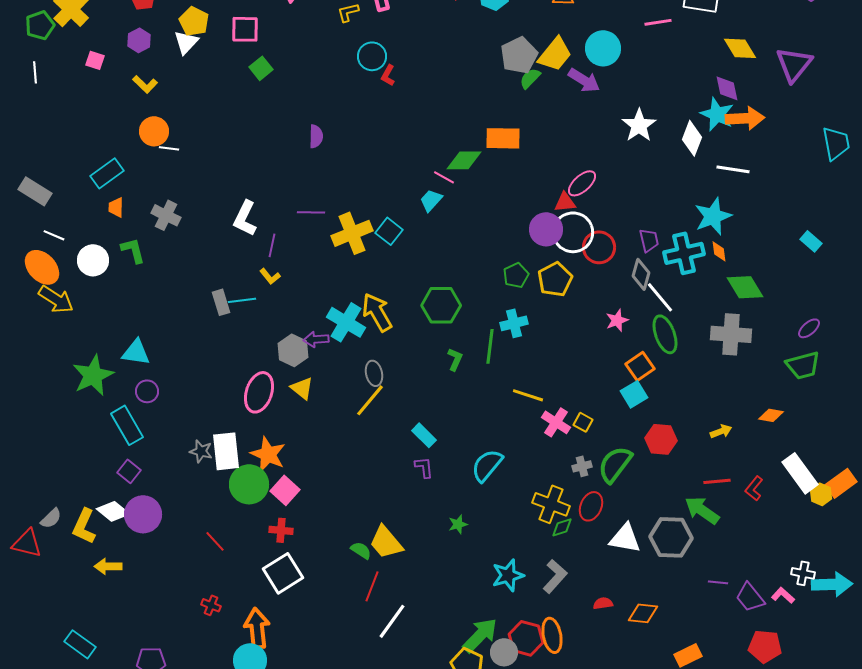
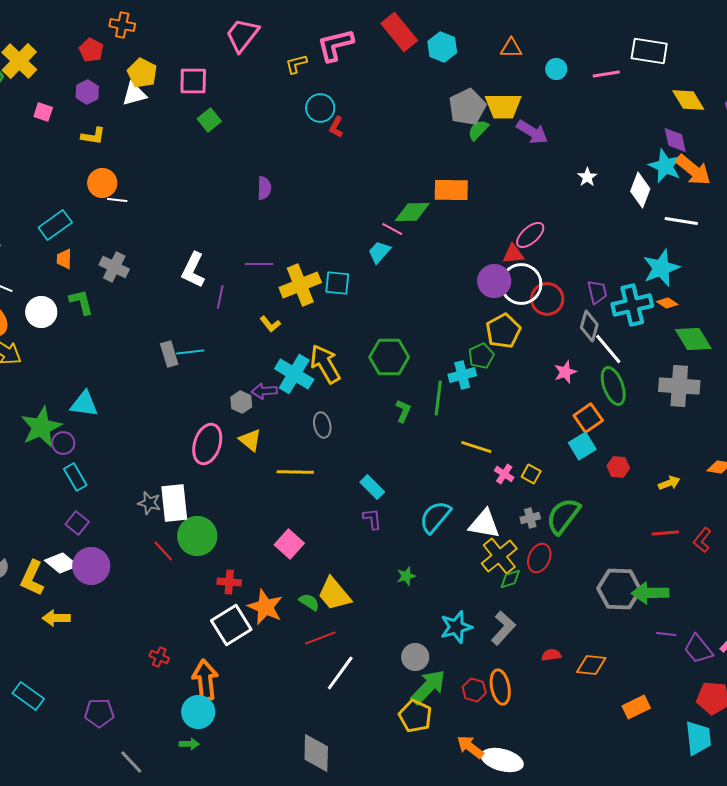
white triangle: (186, 42) -> (134, 94), turned 32
cyan circle: (603, 48) -> (556, 69), moved, size x0.6
yellow trapezoid: (555, 54) -> (503, 106), turned 51
yellow L-shape: (145, 84) -> (93, 136), turned -35
orange arrow: (745, 118) -> (693, 170), turned 42
white star: (639, 125) -> (587, 177), size x0.6
cyan square: (389, 231) -> (337, 283), turned -32
orange diamond: (719, 251) -> (667, 303), turned -50
green pentagon: (516, 275) -> (481, 356), moved
yellow L-shape: (270, 276) -> (270, 324), moved
gray hexagon: (293, 350) -> (241, 402), size x0.7
purple circle: (147, 391) -> (63, 443), moved
yellow line: (370, 400) -> (295, 472), moved, turned 51
pink cross: (556, 422) -> (504, 474), size x0.7
cyan rectangle: (127, 425) -> (75, 477), size x0.7
red hexagon: (661, 439) -> (618, 467), moved, size x0.7
orange star: (268, 454) -> (265, 607), moved
pink square: (285, 490) -> (289, 544), moved
yellow cross: (551, 504) -> (499, 556), turned 30
green arrow: (702, 510) -> (650, 593), moved, turned -36
white triangle: (625, 538) -> (484, 524), moved
red line: (215, 541) -> (163, 551), moved
red line: (372, 586) -> (320, 638), turned 48
red hexagon: (526, 638) -> (474, 690), size x0.7
gray circle: (504, 652) -> (415, 657), moved

